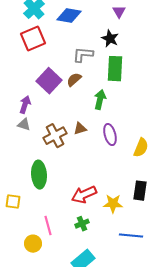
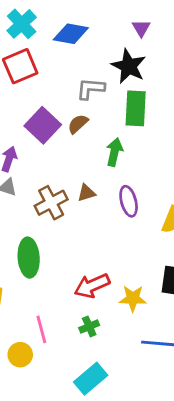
black star: (110, 39) -> (129, 66), size x1.4

